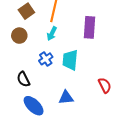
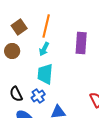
blue cross: (46, 59) -> (38, 96), moved
cyan trapezoid: (70, 60) -> (45, 74), moved

